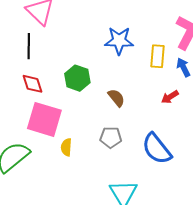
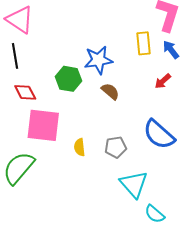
blue star: (119, 41) -> (98, 60), moved
gray pentagon: (111, 137) -> (116, 147), moved
yellow semicircle: (66, 147) -> (80, 147), moved

